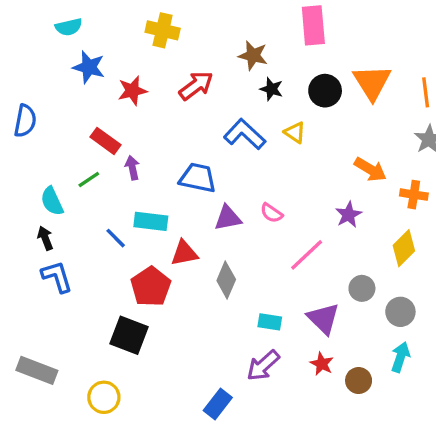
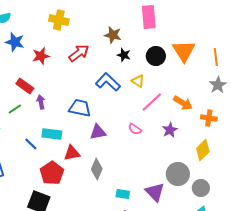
pink semicircle: (271, 213) -> (135, 129), moved
pink line: (307, 255) -> (152, 102), moved
gray circle: (362, 288) -> (178, 174), size x1.5

